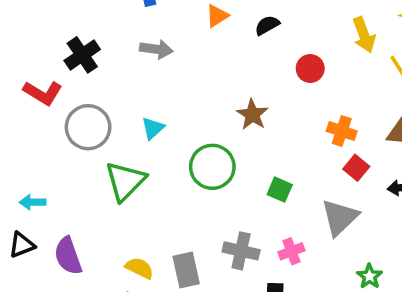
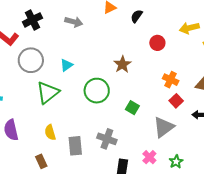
black semicircle: (267, 25) -> (137, 16), turned -32
yellow arrow: (364, 35) -> (189, 28), turned 90
pink cross: (291, 251) -> (149, 157), moved, turned -32
yellow semicircle: (139, 268) -> (50, 132), moved, turned -140

